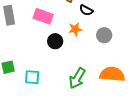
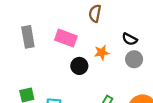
black semicircle: (86, 10) -> (130, 39), moved

